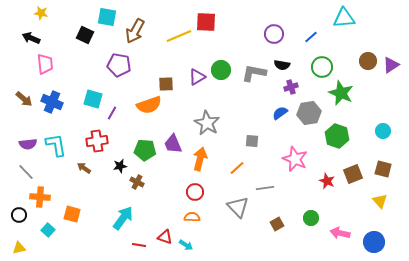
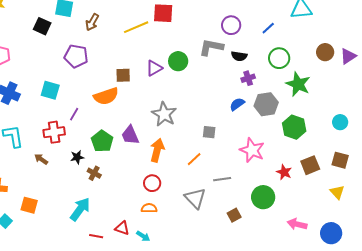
brown arrow: (135, 31) -> (92, 22), size x0.7
gray L-shape: (254, 73) -> (211, 47), moved
purple line: (112, 113) -> (74, 114), moved
green pentagon: (145, 150) -> (102, 141), turned 30
green circle: (311, 218) -> (263, 197), moved, size x1.5

